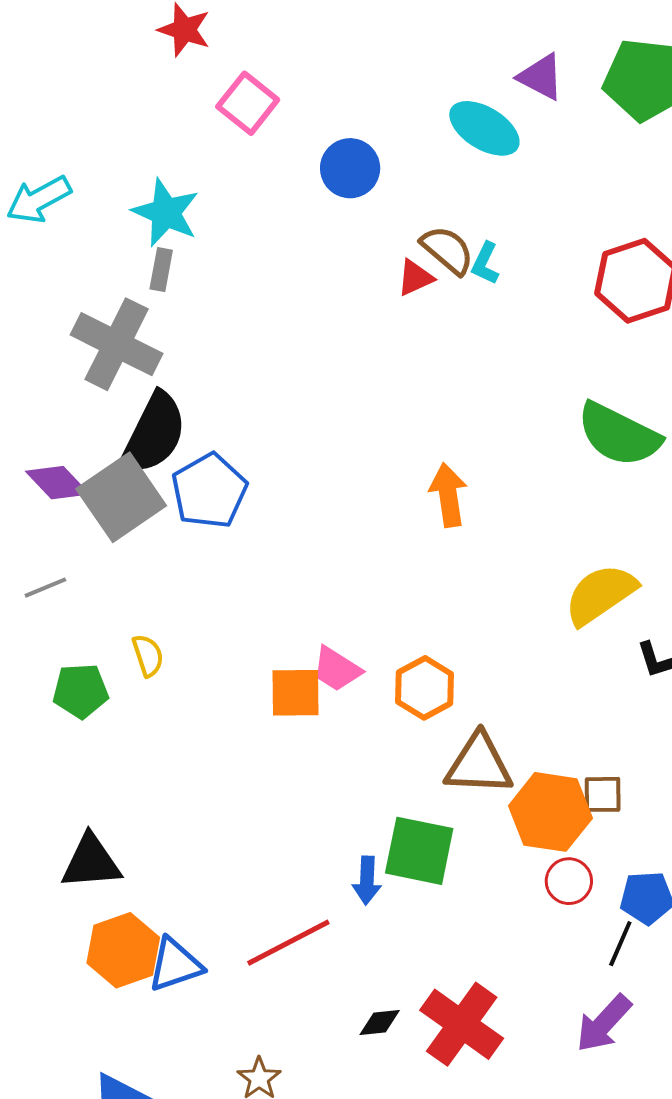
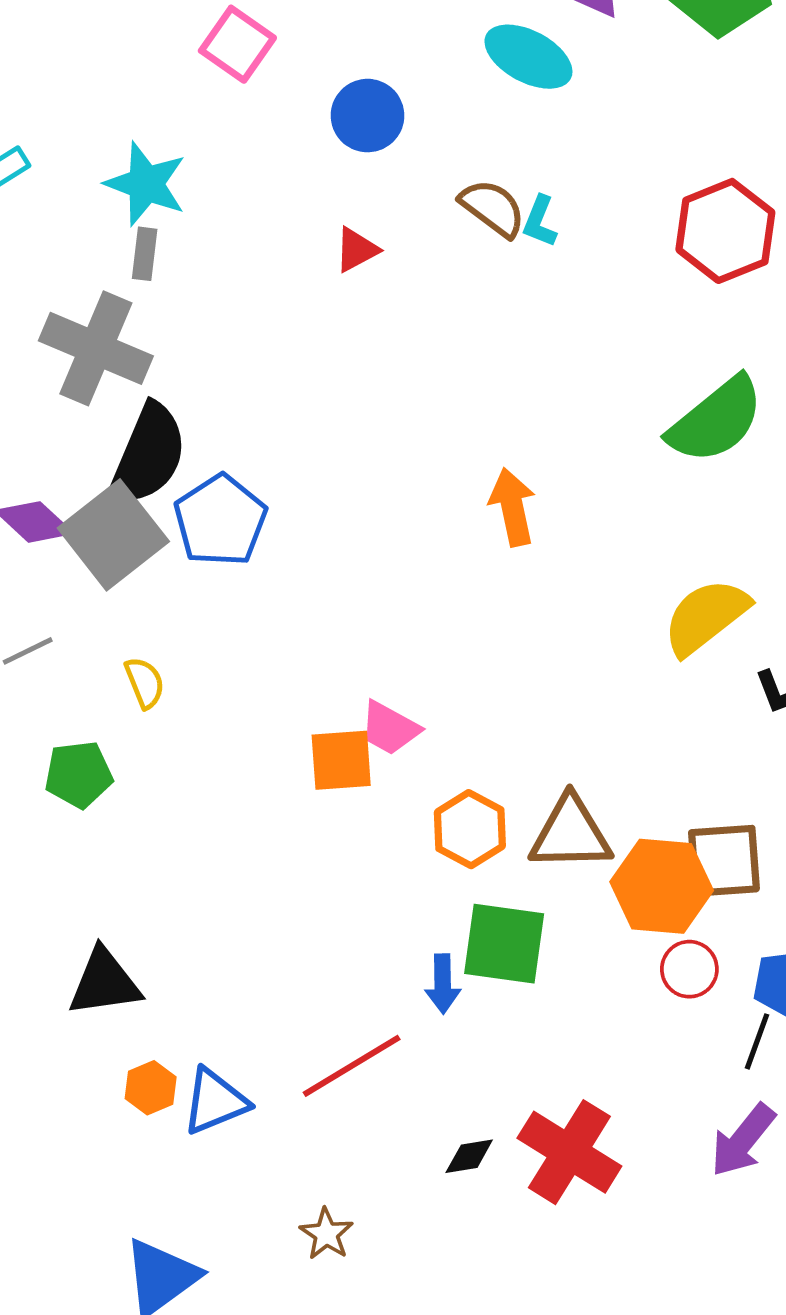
red triangle: (415, 278) -> (356, 250), moved
green semicircle: (619, 435) -> (716, 420), turned -62
yellow semicircle: (148, 655) -> (145, 683), moved
orange hexagon: (425, 688) -> (470, 829), moved
brown square: (603, 794) -> (724, 861), size x1.6
orange hexagon: (123, 950) -> (151, 1088), size x0.6

